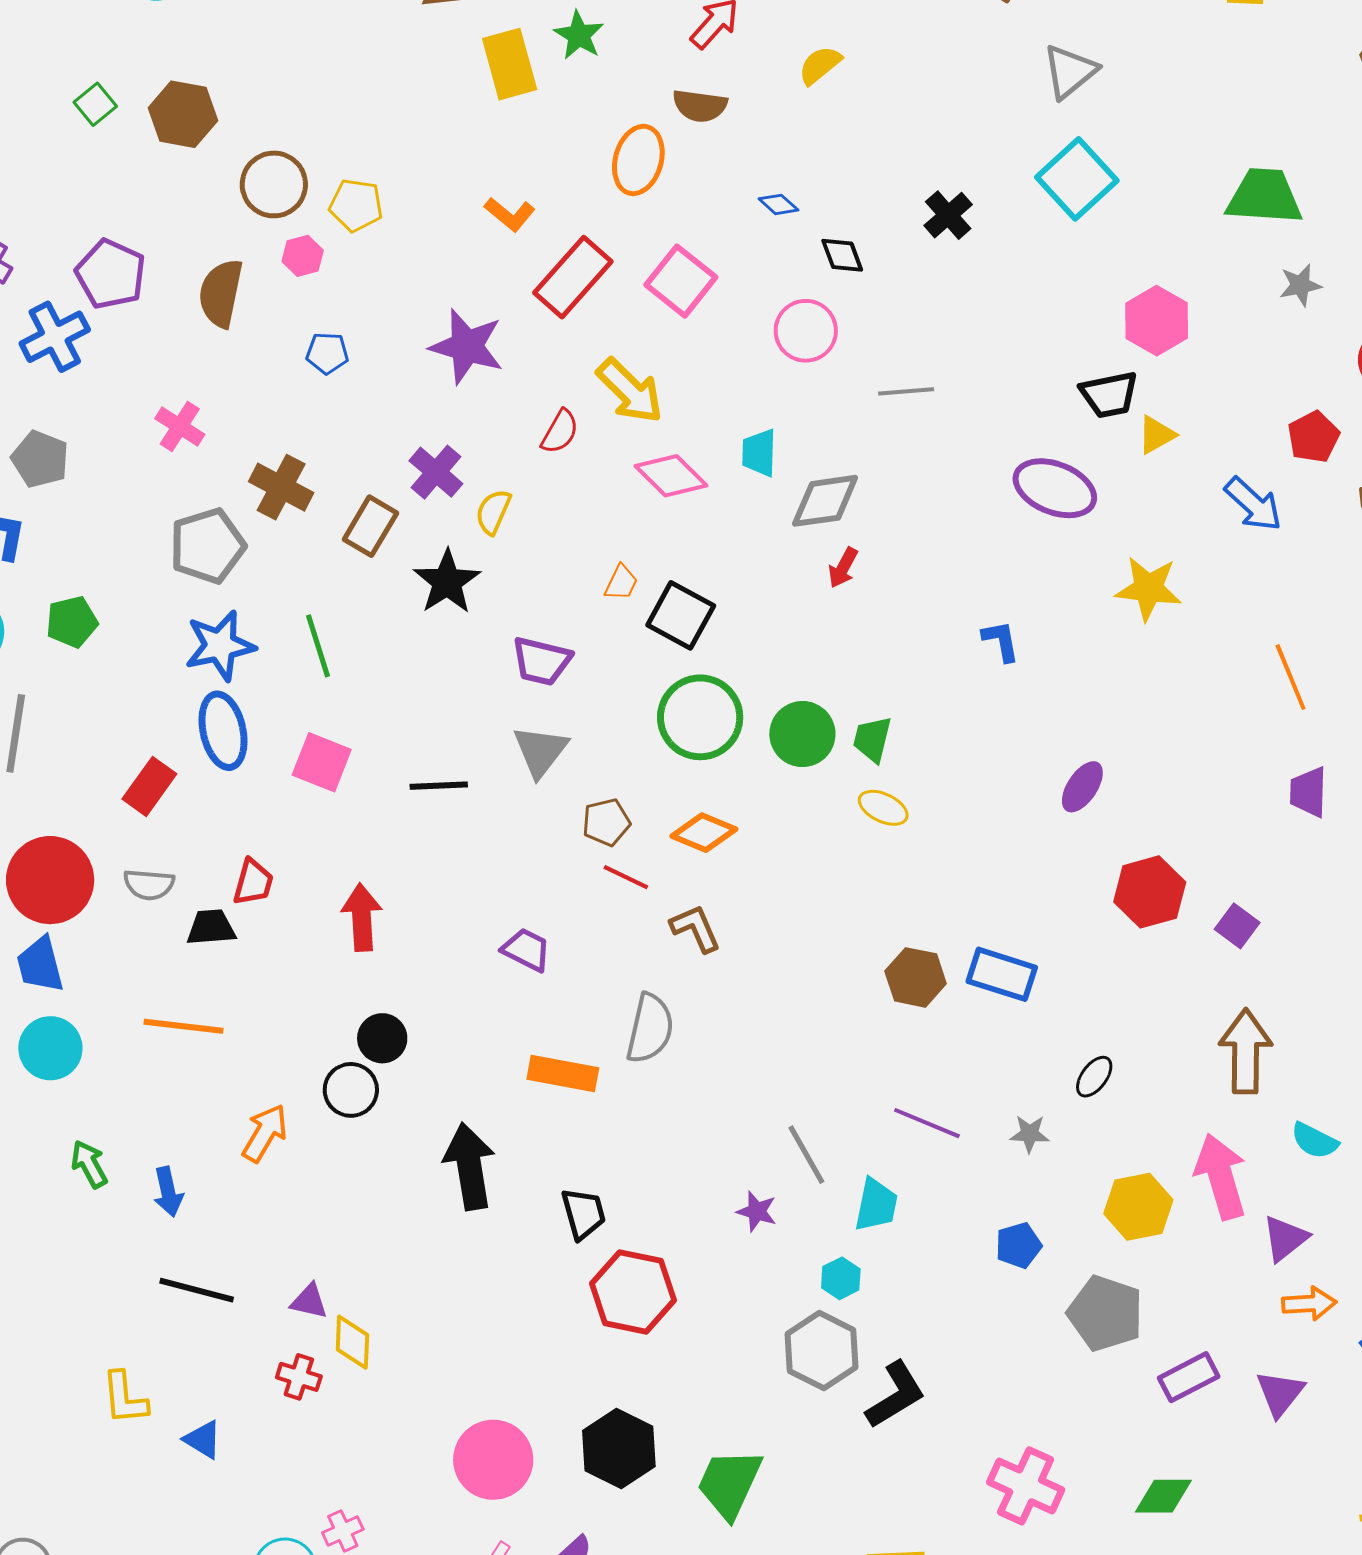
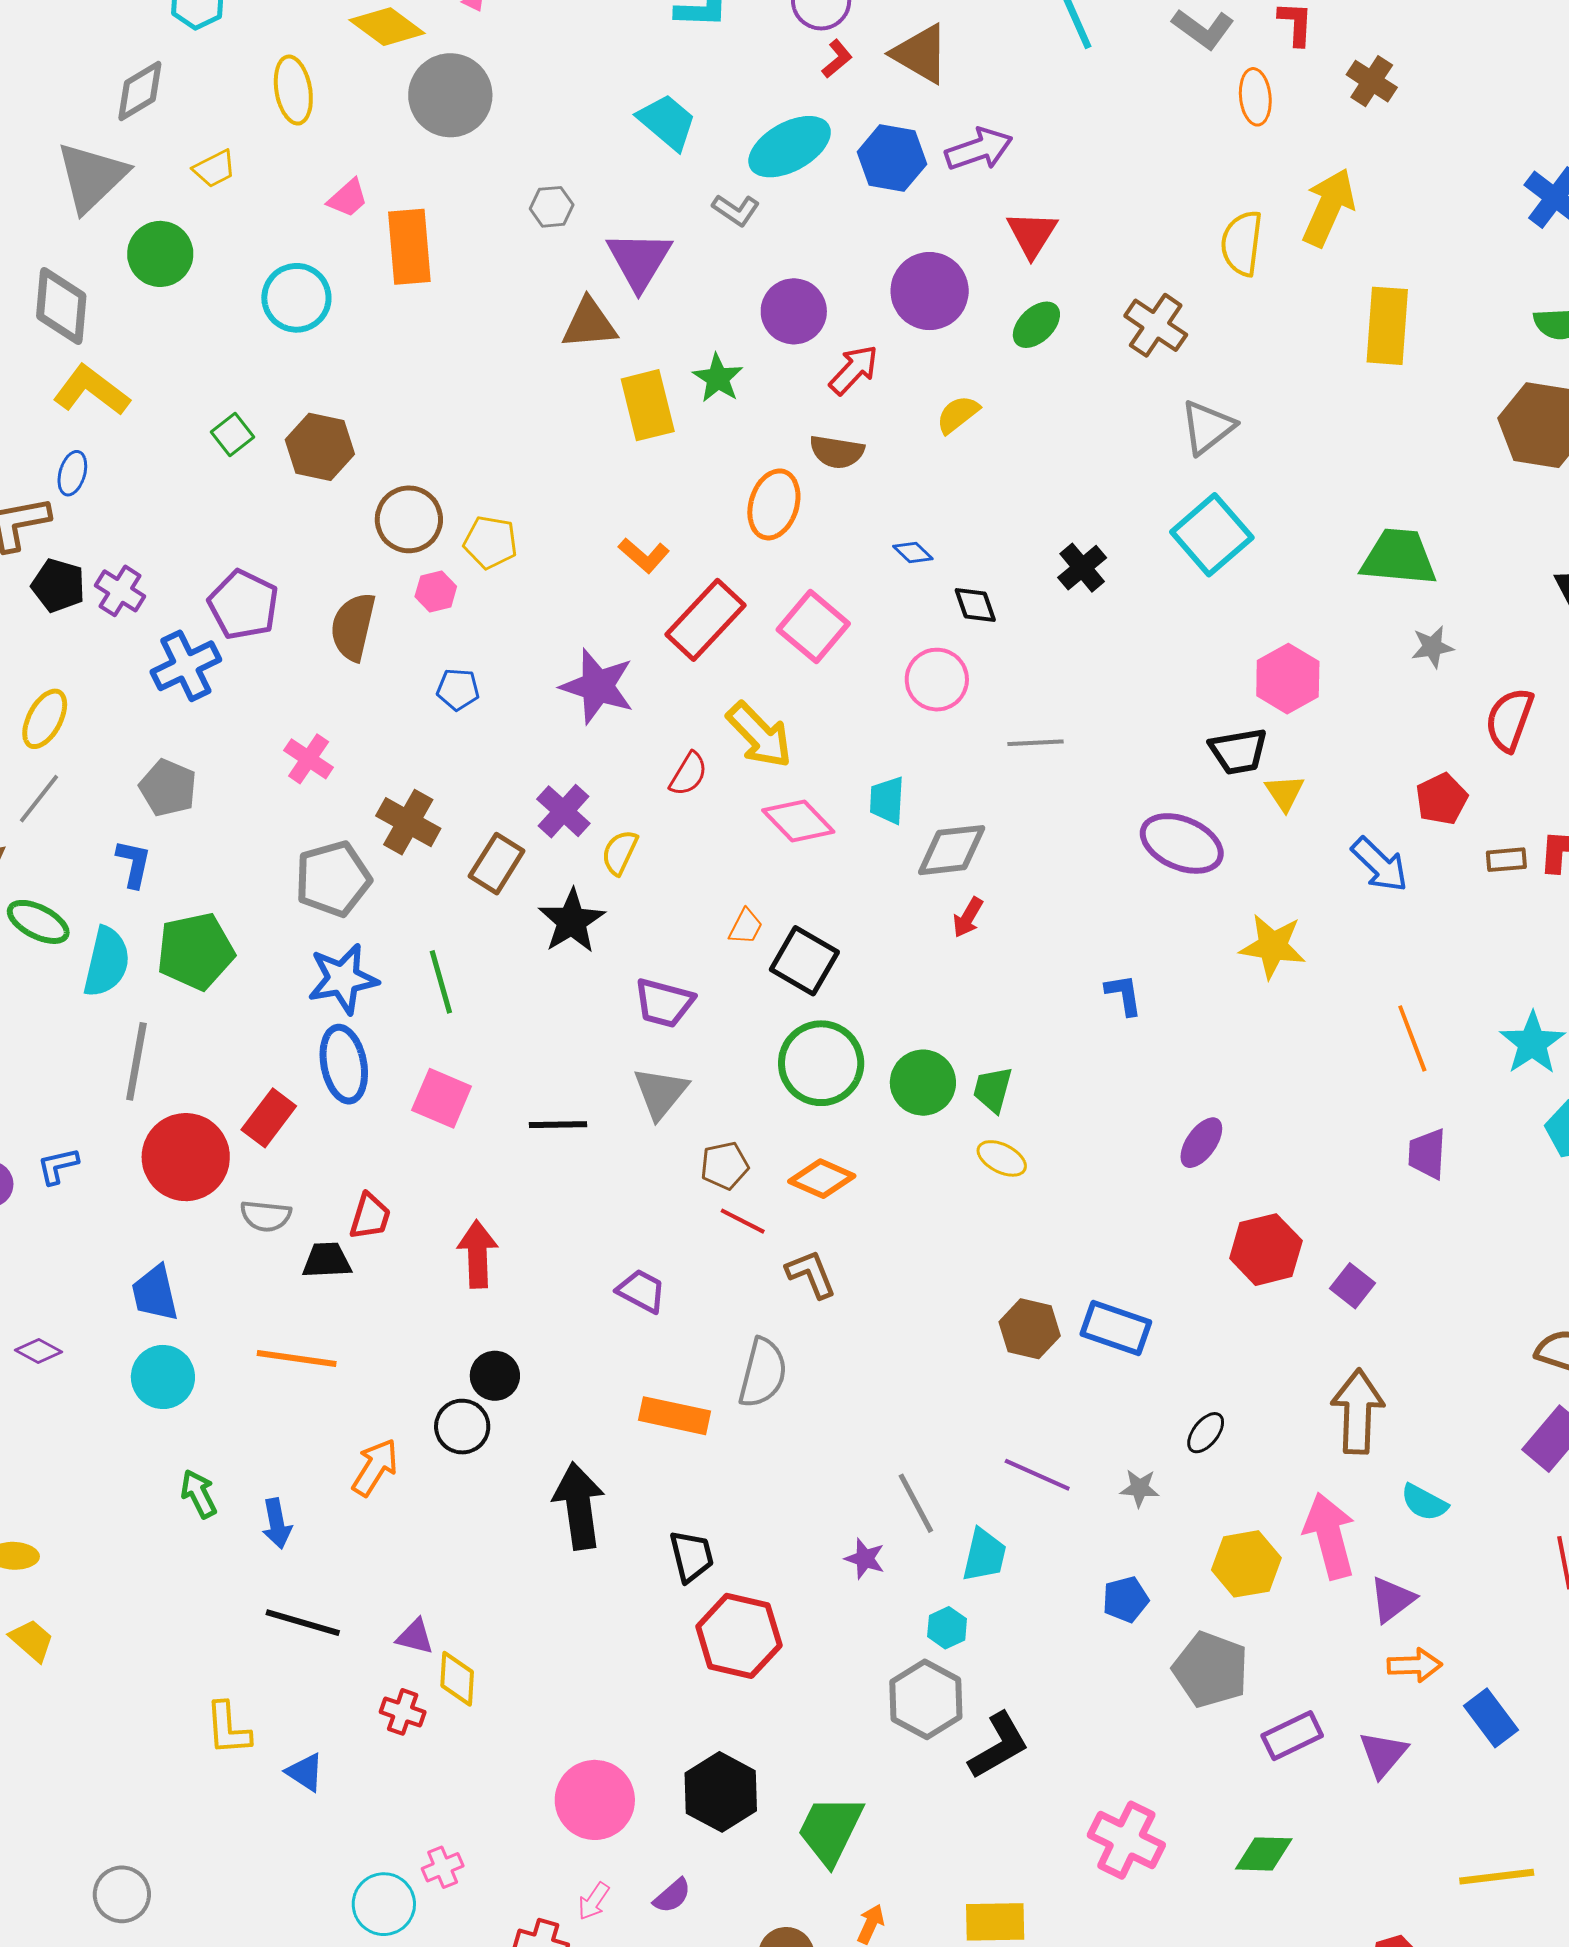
yellow triangle: (1156, 435) -> (1285, 793), turned -36
green pentagon: (72, 622) -> (195, 951), size x1.5
red circle: (50, 880) -> (186, 1157), moved

